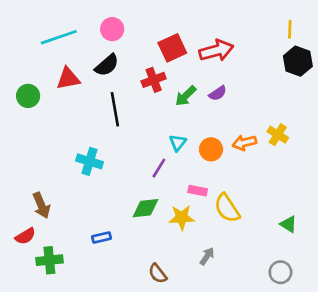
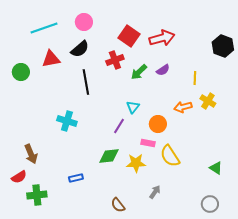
yellow line: (290, 29) -> (195, 78), moved
red square: (172, 48) -> (129, 36), turned -30
orange circle: (211, 149) -> (158, 124), moved

